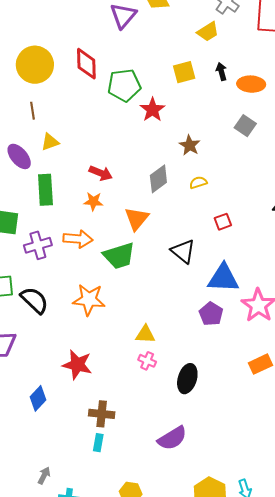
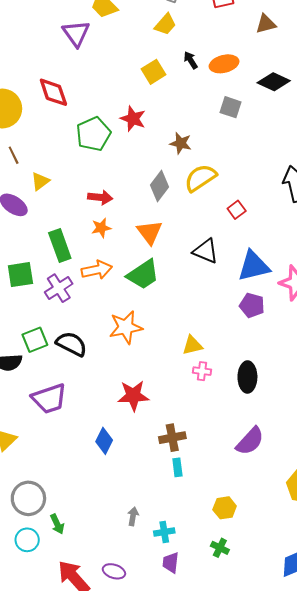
green pentagon: (124, 85) -> (93, 134), moved
yellow semicircle: (198, 183) -> (200, 178), size x1.8
green rectangle: (45, 190) -> (60, 246), moved

